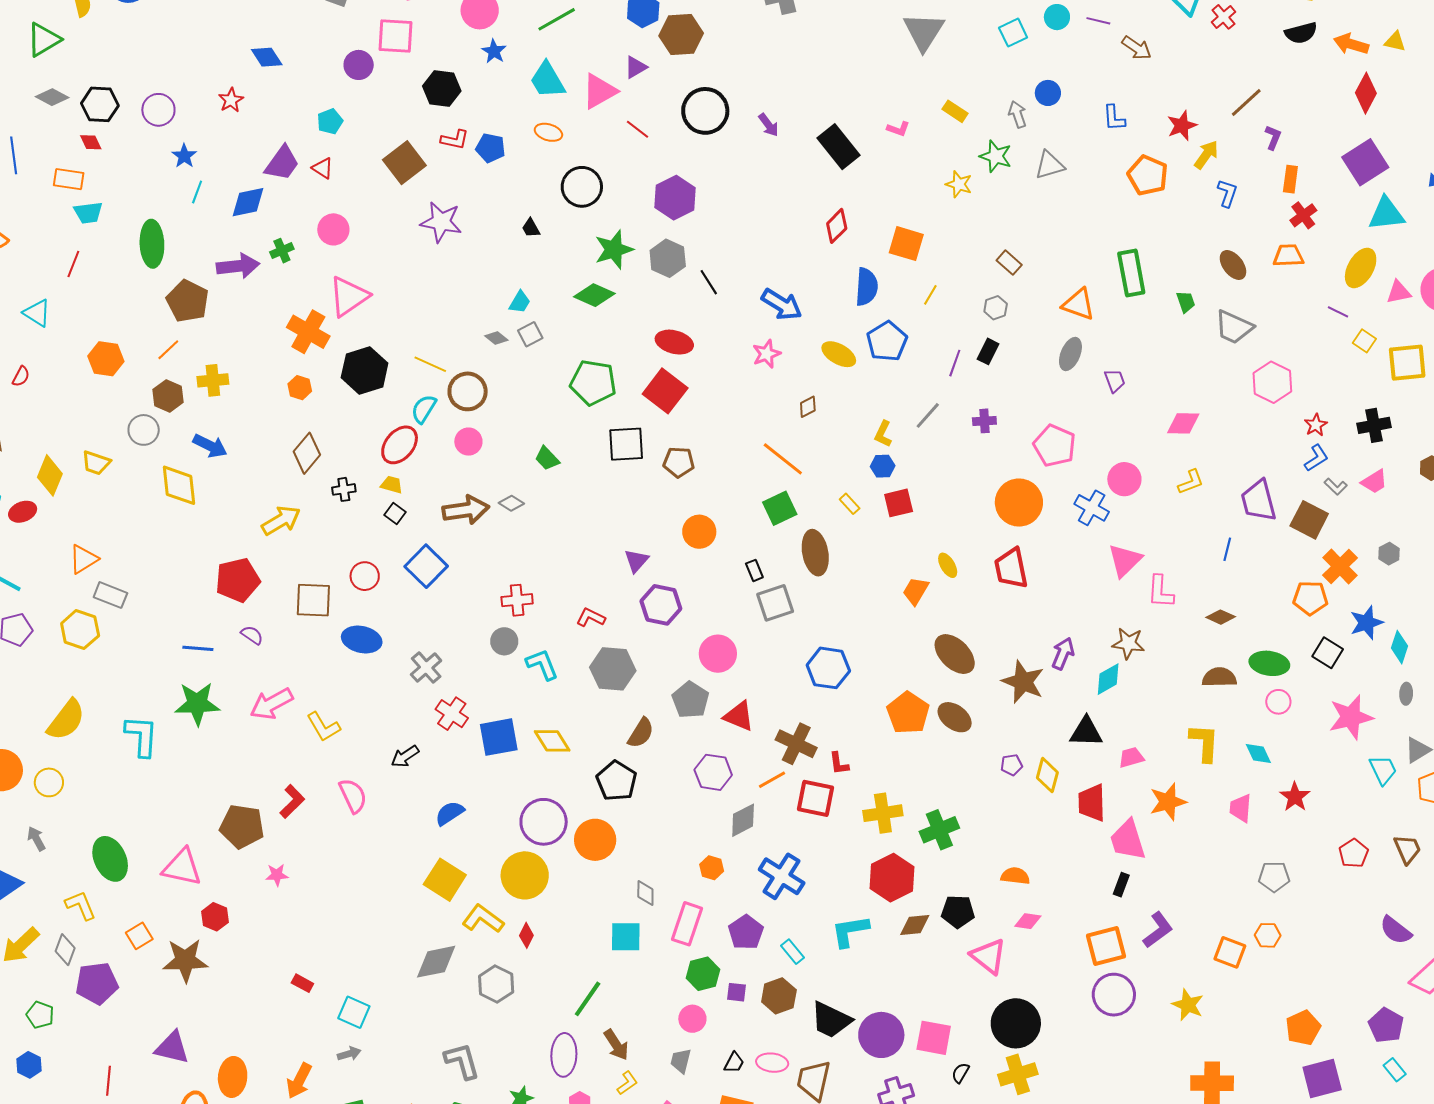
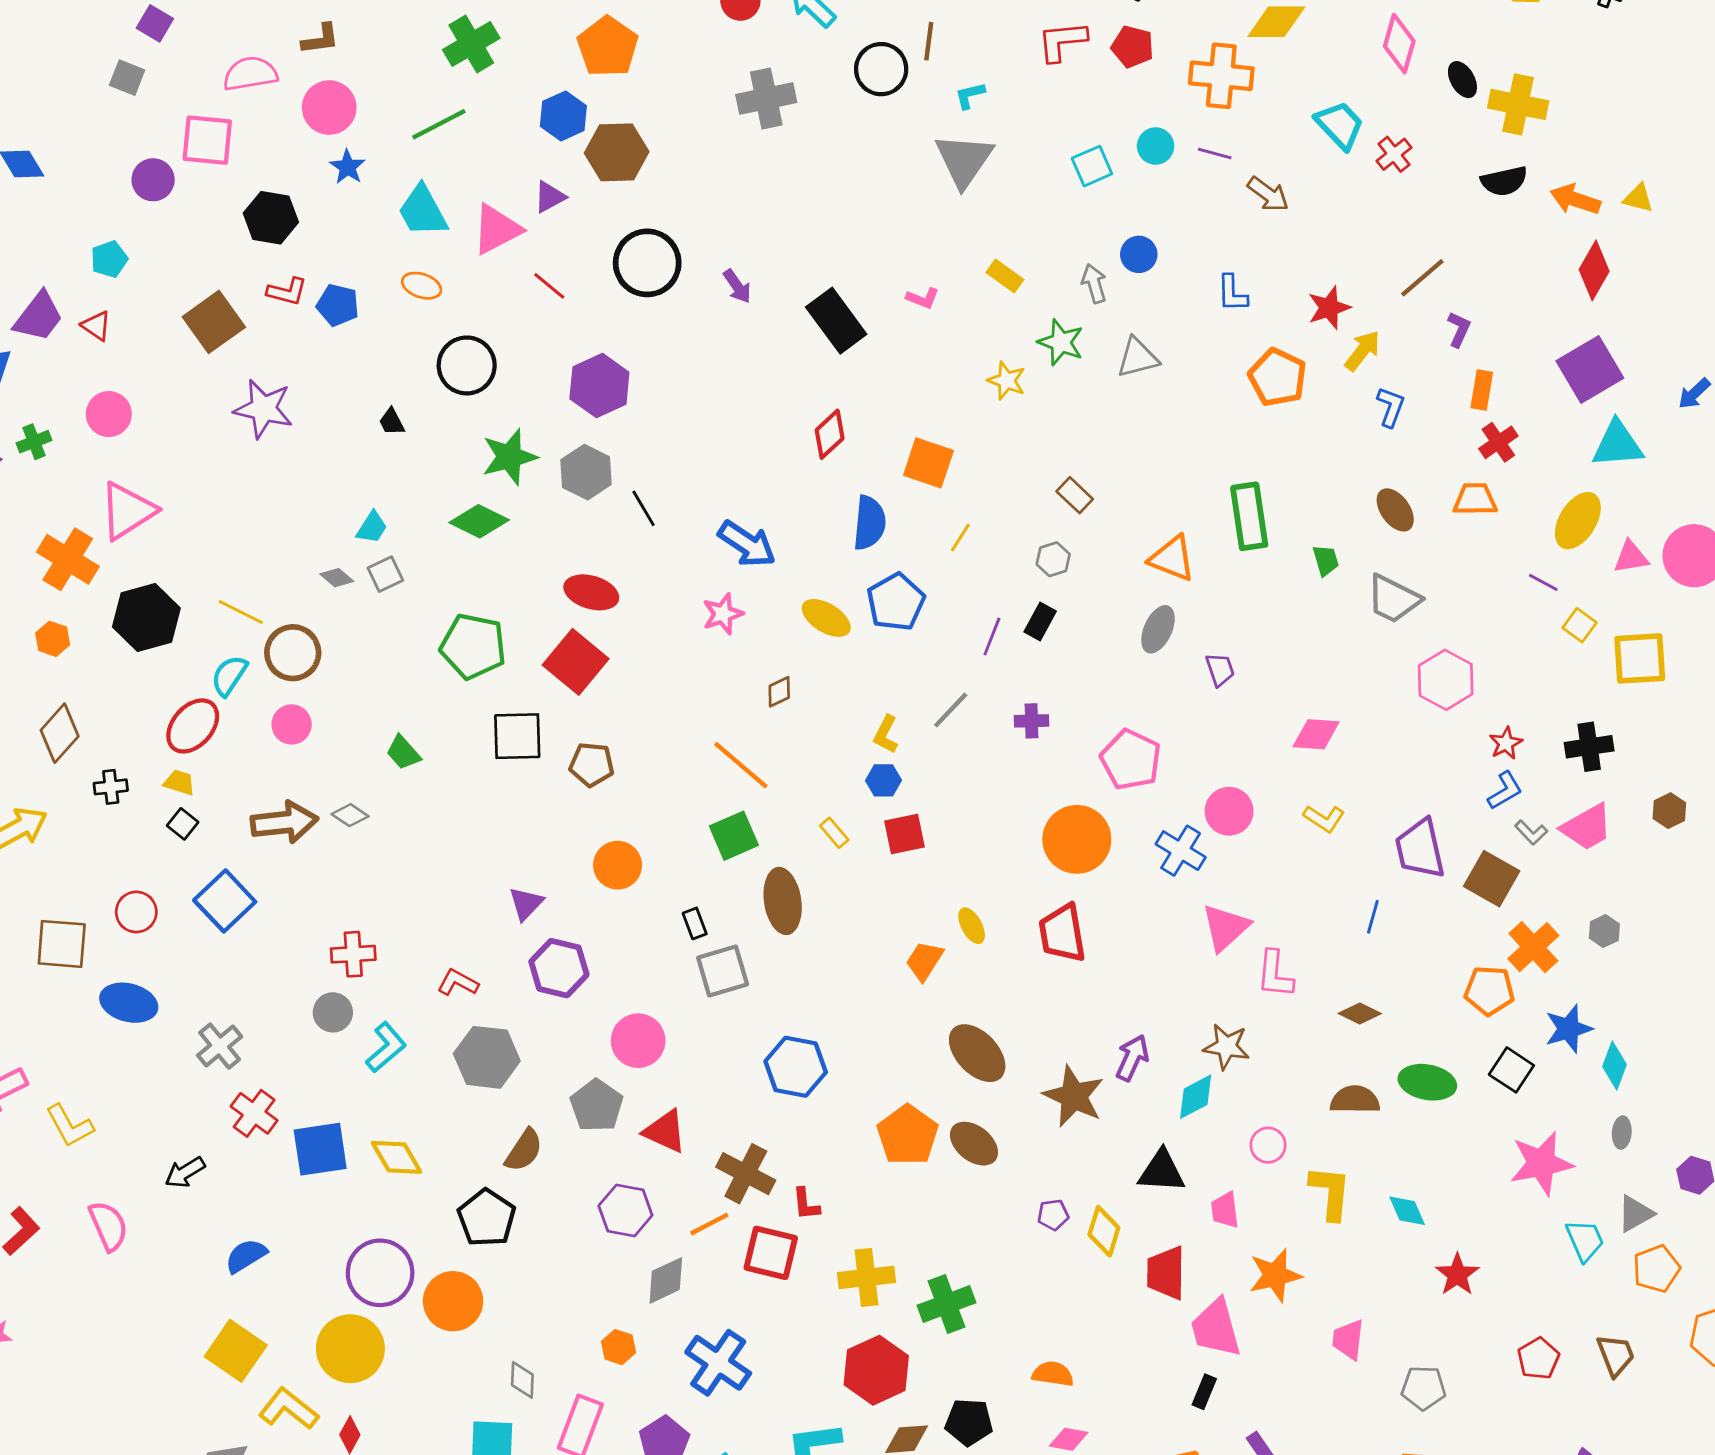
yellow L-shape: (1191, 482) -> (1324, 819), turned 52
pink trapezoid: (1374, 482) -> (1587, 827), size x1.4
cyan L-shape: (542, 664) -> (386, 1047), turned 69
pink circle: (1278, 702) -> (1268, 1145), moved
pink trapezoid: (1131, 757) -> (1225, 1210), turned -84
pink trapezoid: (1241, 808) -> (1348, 1340), moved

